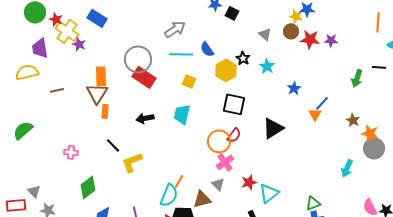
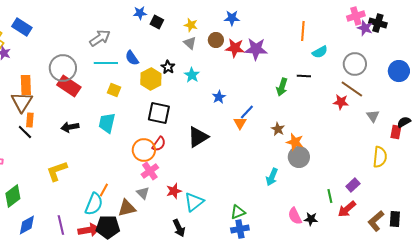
yellow star: (296, 16) -> (191, 25), moved
purple star: (331, 40) -> (256, 49), size x1.6
black line: (113, 145) -> (25, 132), moved

